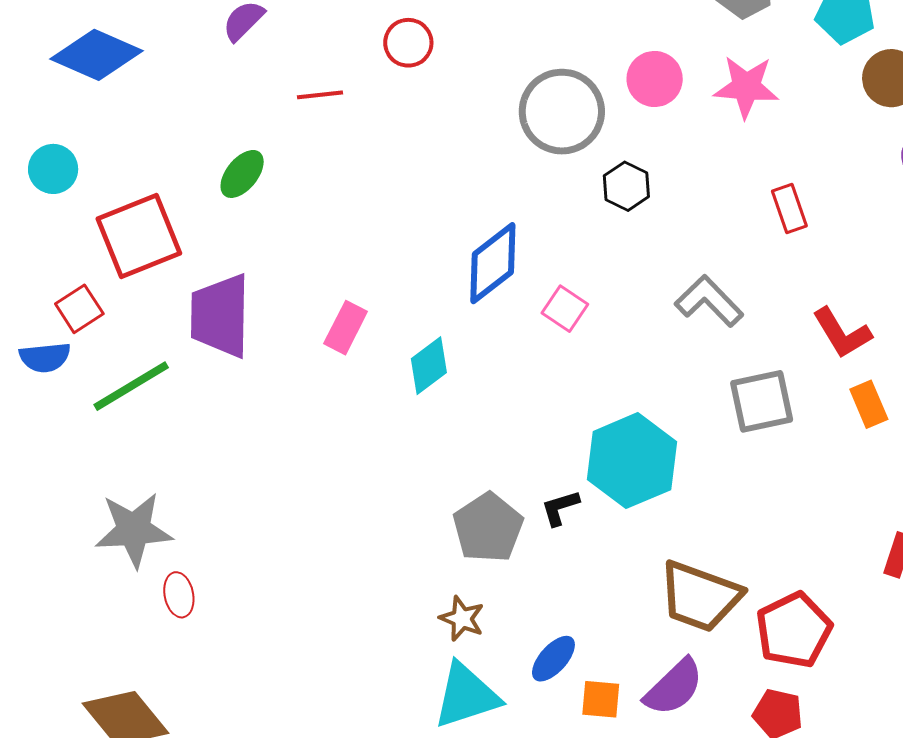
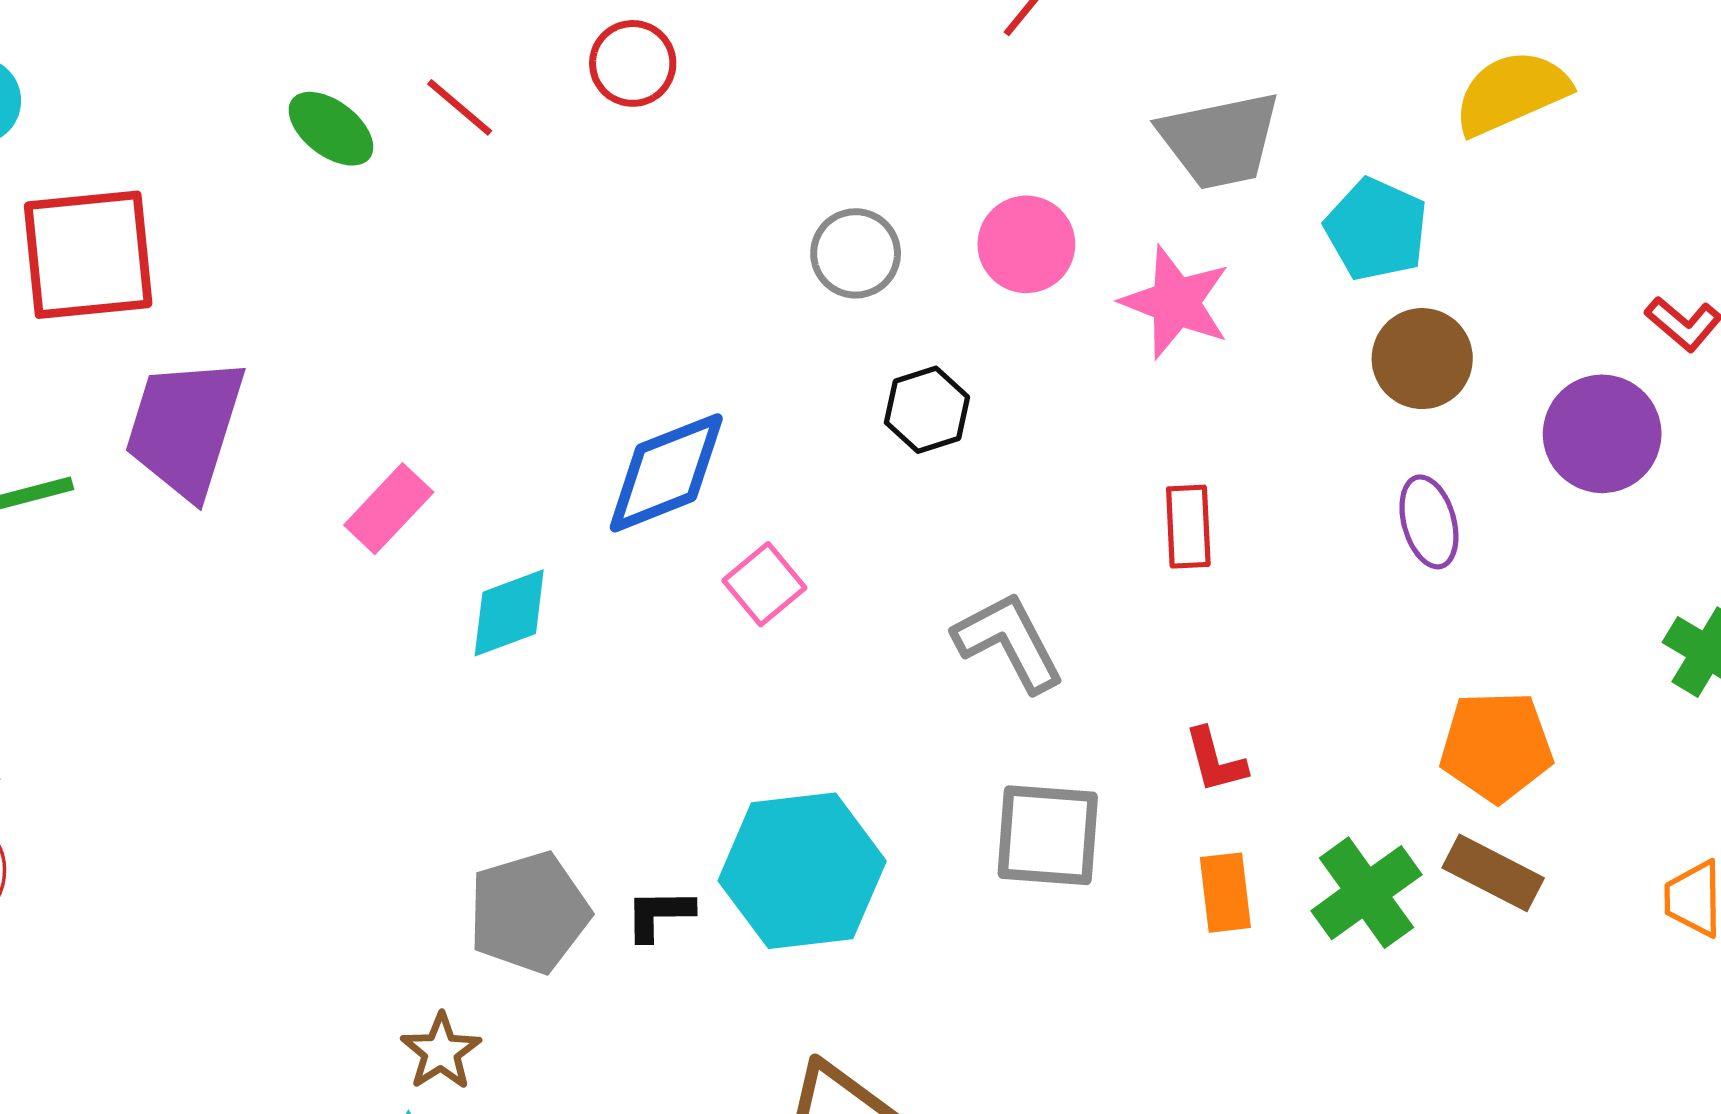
red line: (320, 95) -> (460, 107), turned 30
gray circle: (562, 112) -> (856, 253), size x0.6
green ellipse: (242, 174) -> (331, 129), moved, turned 72
red L-shape: (842, 333) -> (1215, 760), size x0.7

